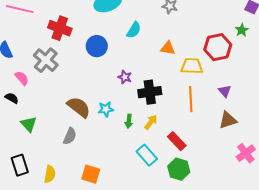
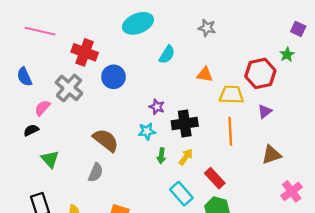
blue circle: (97, 46) -> (113, 77), moved
pink semicircle: (22, 78) -> (42, 108), turned -98
purple triangle: (225, 91) -> (265, 111), moved, turned 32
black semicircle: (12, 98) -> (31, 130), turned -56
cyan star: (106, 109) -> (147, 131), moved

